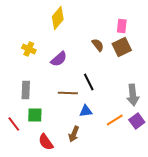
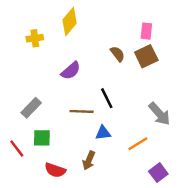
yellow cross: (29, 49) -> (35, 38), moved, turned -32
gray rectangle: (26, 90) -> (31, 108), turned 42
gray arrow: (133, 95) -> (159, 114), turned -35
purple square: (137, 121) -> (158, 173), moved
red semicircle: (46, 142) -> (55, 170), turned -36

